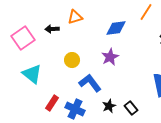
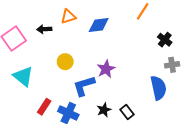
blue diamond: (116, 28) -> (99, 25), moved
purple star: (110, 57) -> (106, 69), moved
blue L-shape: (90, 83) -> (84, 86), turned -70

